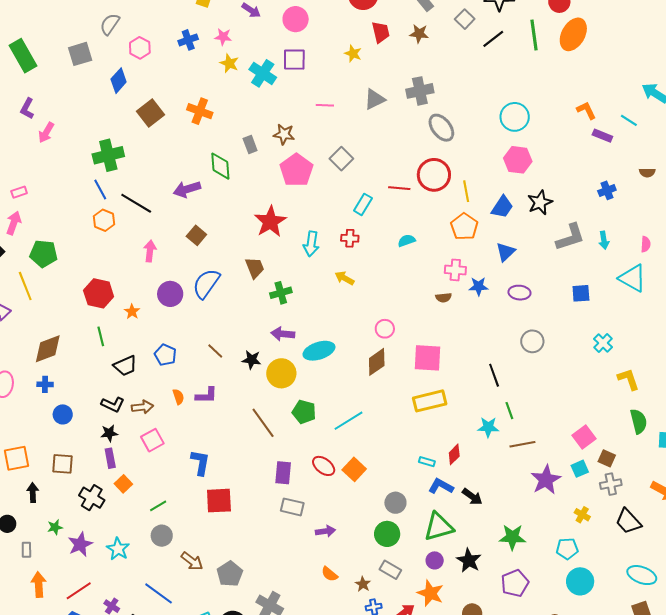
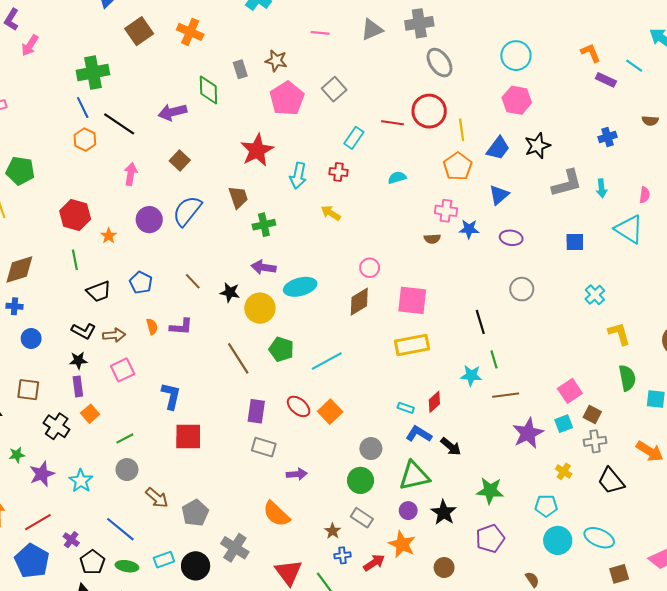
orange semicircle: (329, 574) -> (276, 514), moved, size x1.6
cyan ellipse: (642, 575) -> (599, 538), moved

